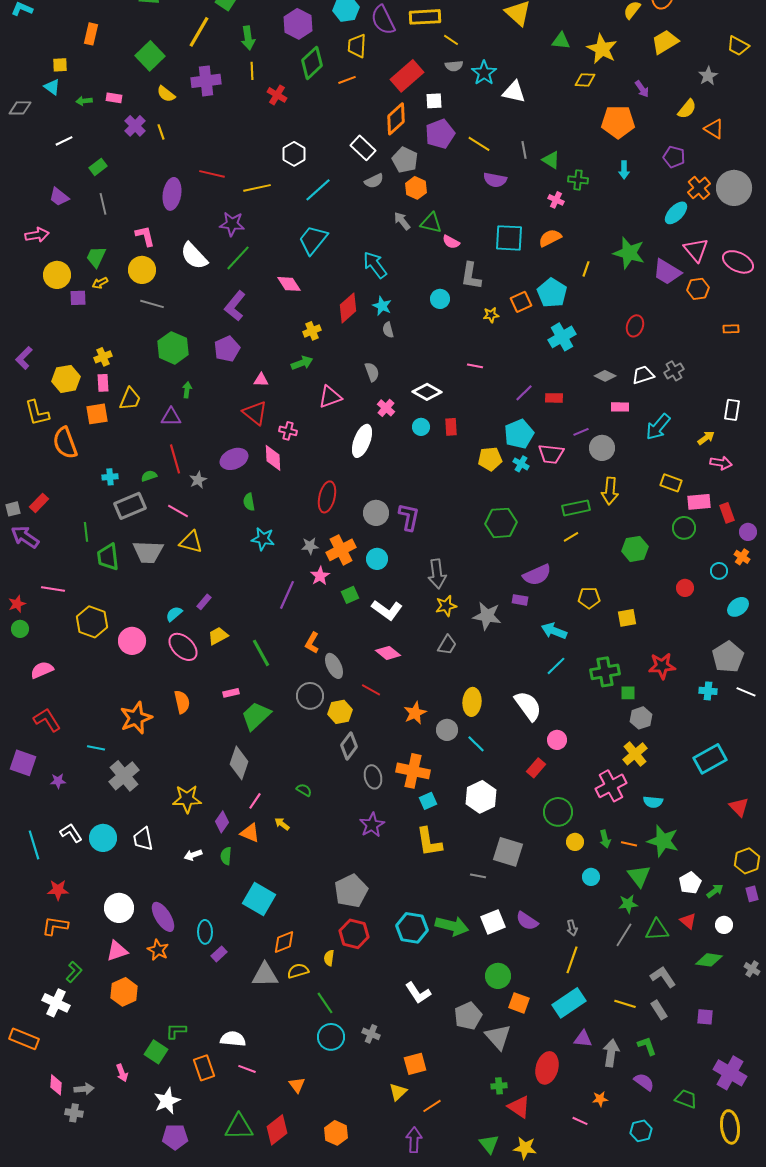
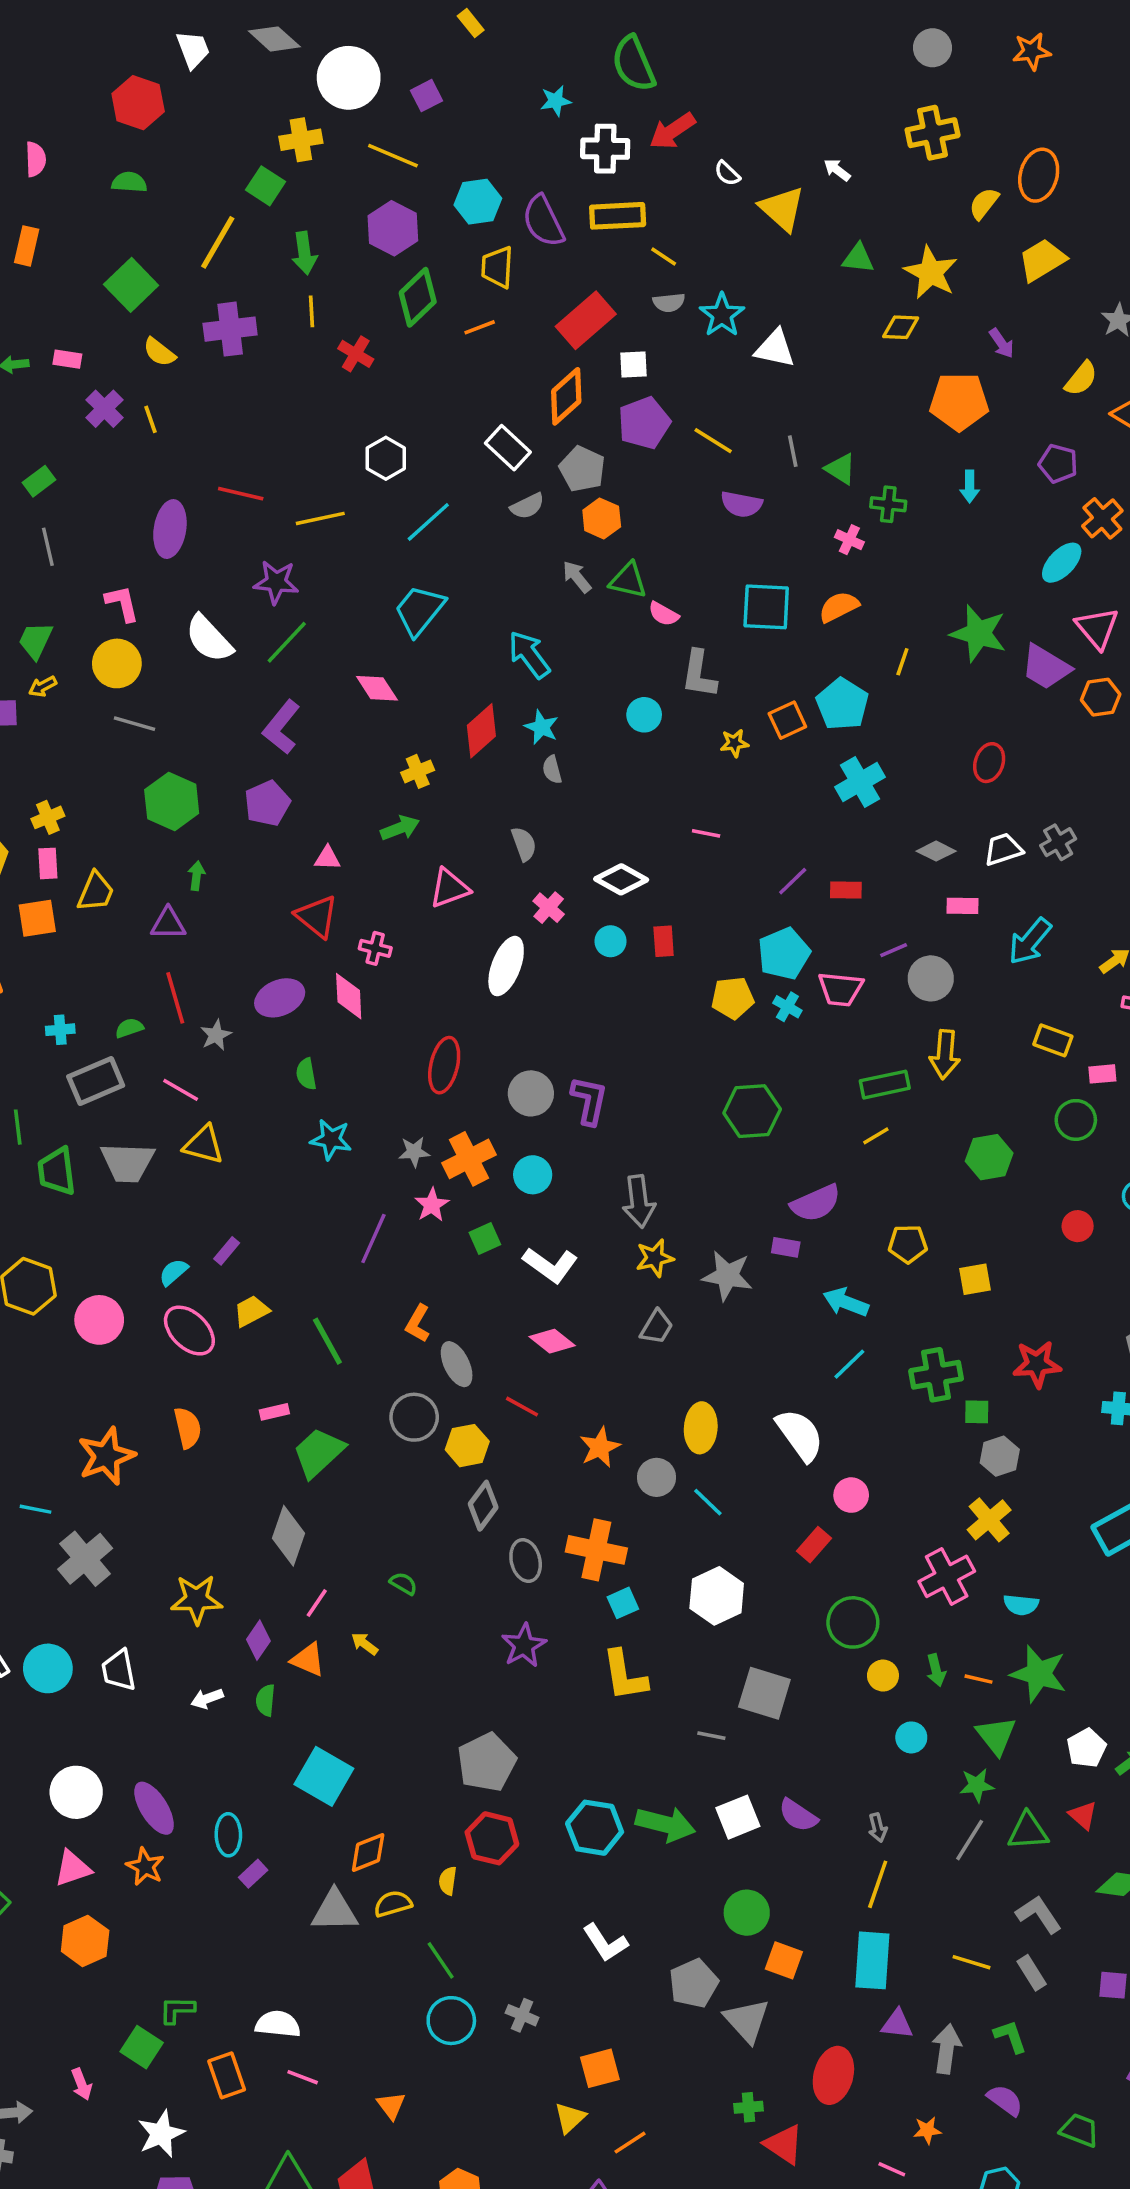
pink rectangle: (699, 502) -> (1102, 1074), size x0.7
cyan rectangle: (569, 1003) -> (872, 1960), turned -52

